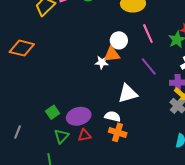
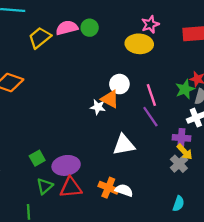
pink line: (148, 34) -> (151, 95), moved
orange triangle: (112, 54) -> (110, 99), turned 30
white semicircle: (113, 116) -> (124, 190), moved
red triangle: (85, 135) -> (71, 187), size x1.5

